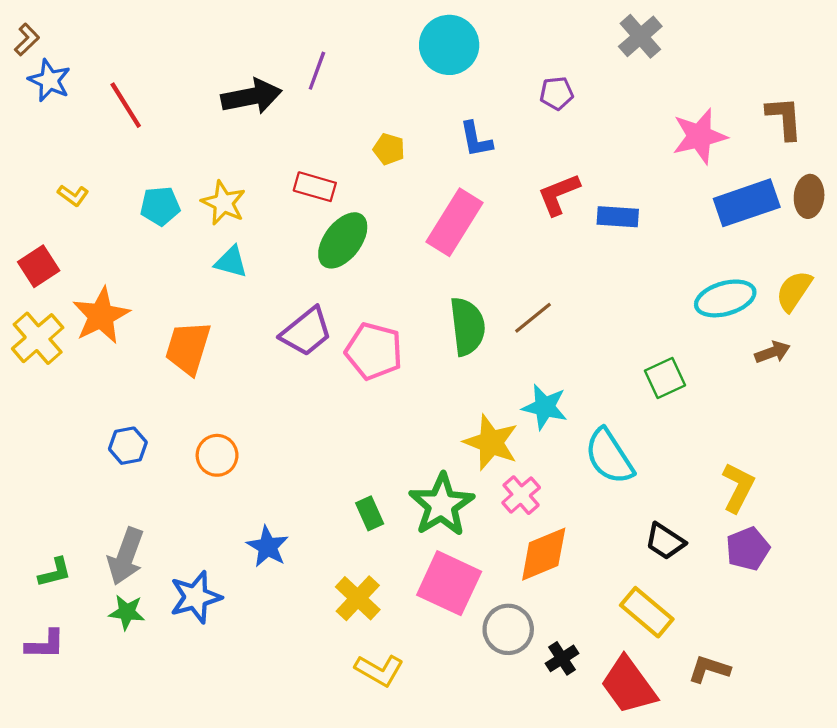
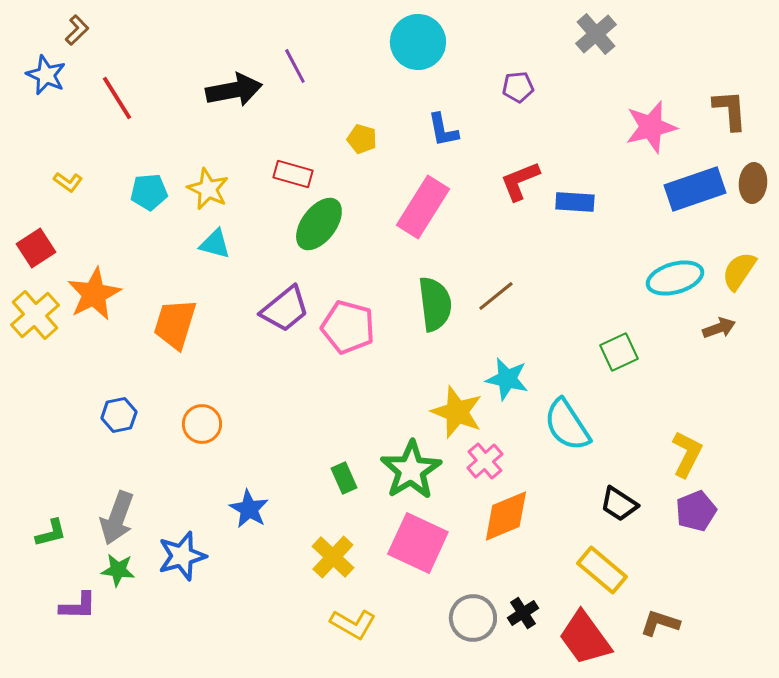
brown L-shape: (27, 40) -> (77, 30), moved
purple line: (317, 71) -> (295, 66), turned -48
gray circle: (508, 629) -> (473, 618), moved
purple L-shape: (45, 644) -> (78, 606), moved

